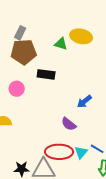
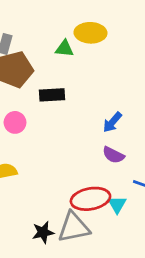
purple semicircle: (69, 124) -> (113, 155), moved
cyan triangle: (81, 152) -> (117, 204), moved

